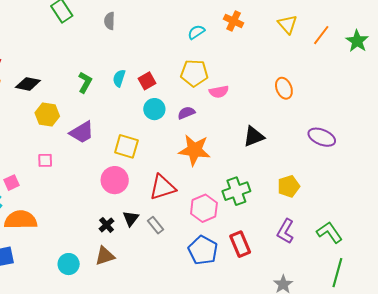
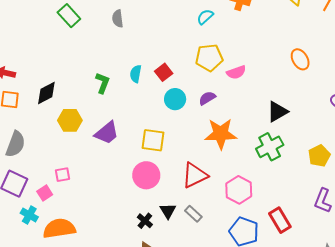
black diamond: (28, 84) -> (46, 93), turned -30
pink square: (45, 160) -> (63, 175), moved
green cross: (236, 191) -> (270, 147), moved

